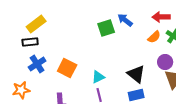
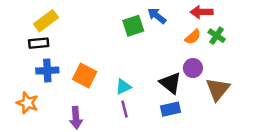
purple circle: (165, 62) -> (193, 68), moved
blue cross: (37, 64) -> (47, 71), turned 30
orange star: (21, 90) -> (27, 103), turned 30

